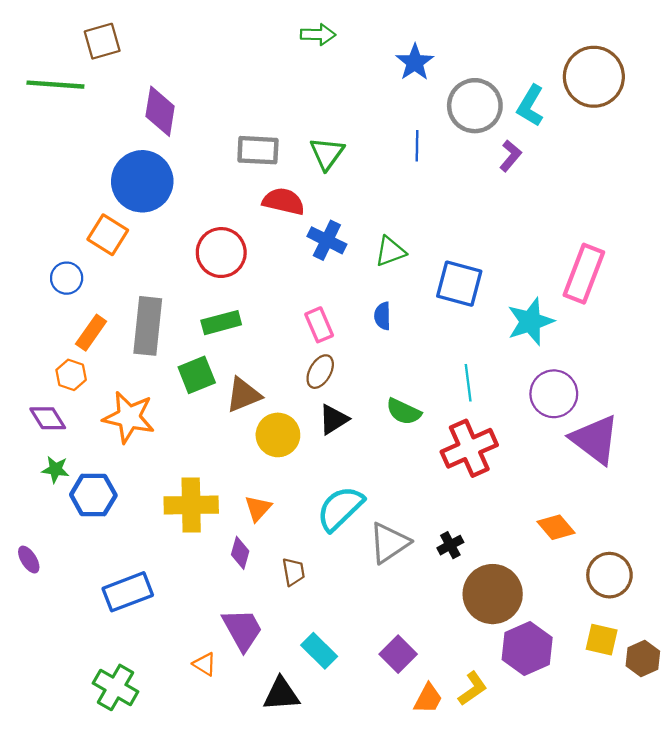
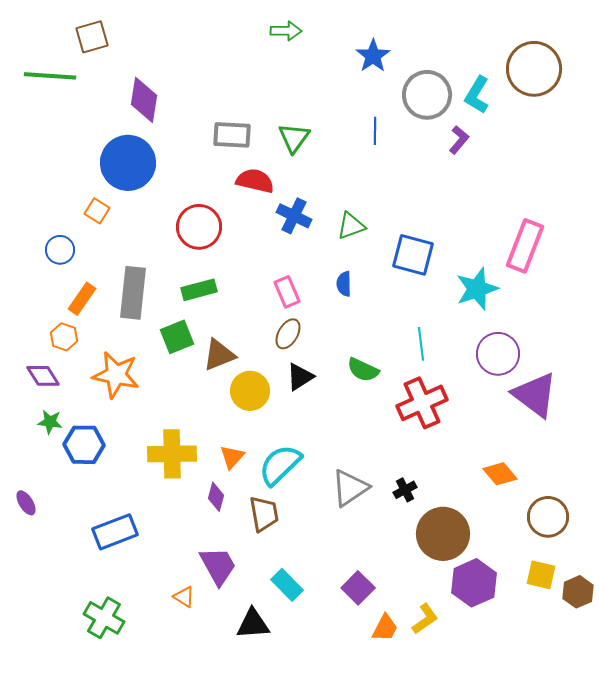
orange square: (108, 235) -> (97, 211), size x0.7
cyan semicircle: (340, 508) -> (280, 465), moved
brown trapezoid: (294, 572) -> (264, 514), size x1.4

